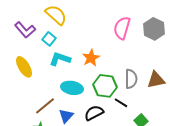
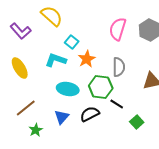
cyan square: (49, 39) -> (72, 42), moved
gray semicircle: (131, 79) -> (119, 67), moved
brown line: (45, 106) -> (26, 108), moved

